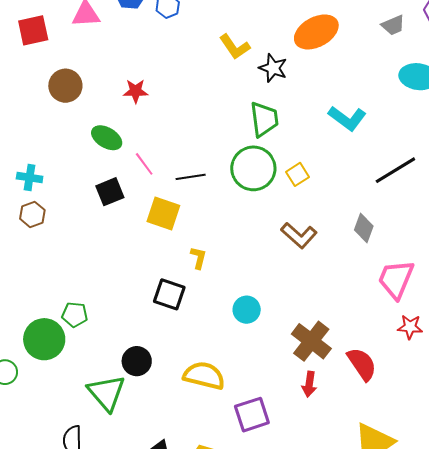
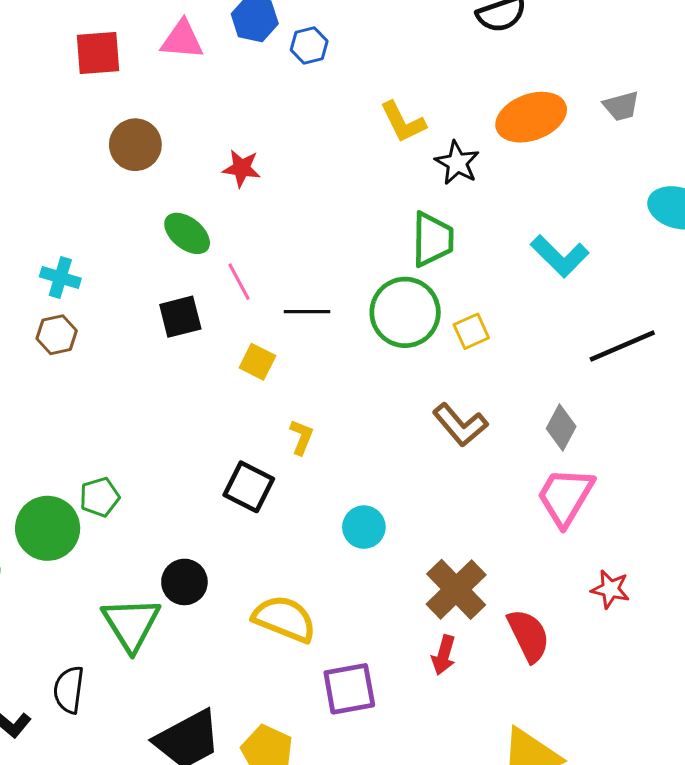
gray trapezoid: (393, 25) -> (621, 106), moved
yellow square: (163, 213) -> (257, 362), size x0.7
pink trapezoid: (396, 279) -> (565, 497), moved
green pentagon: (75, 315) -> (100, 497), turned -30

